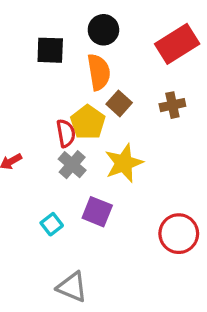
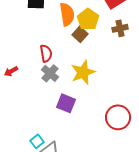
brown cross: (172, 105) -> (120, 28), moved
yellow pentagon: (88, 122) -> (88, 19), moved
cyan square: (52, 224) -> (37, 141), moved

